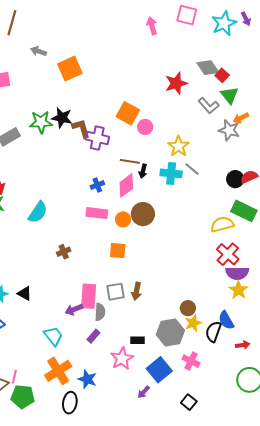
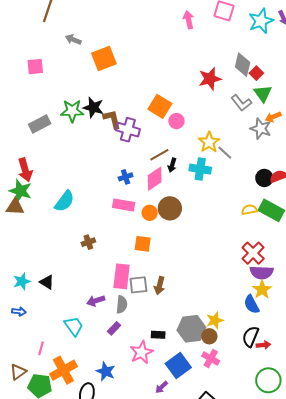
gray diamond: (208, 68) -> (243, 65), turned 45
brown line: (130, 161) -> (159, 155), turned -42
gray line: (192, 169) -> (225, 153), moved
yellow semicircle: (222, 224) -> (249, 210), moved, size x0.7
pink rectangle: (89, 296) -> (122, 276), moved
brown circle: (188, 308) -> (209, 336), moved
blue semicircle: (226, 320) -> (252, 304), moved
black semicircle: (213, 332) -> (251, 337), moved
orange cross: (58, 371) -> (63, 370), moved
pink line: (14, 377) -> (41, 348), moved

